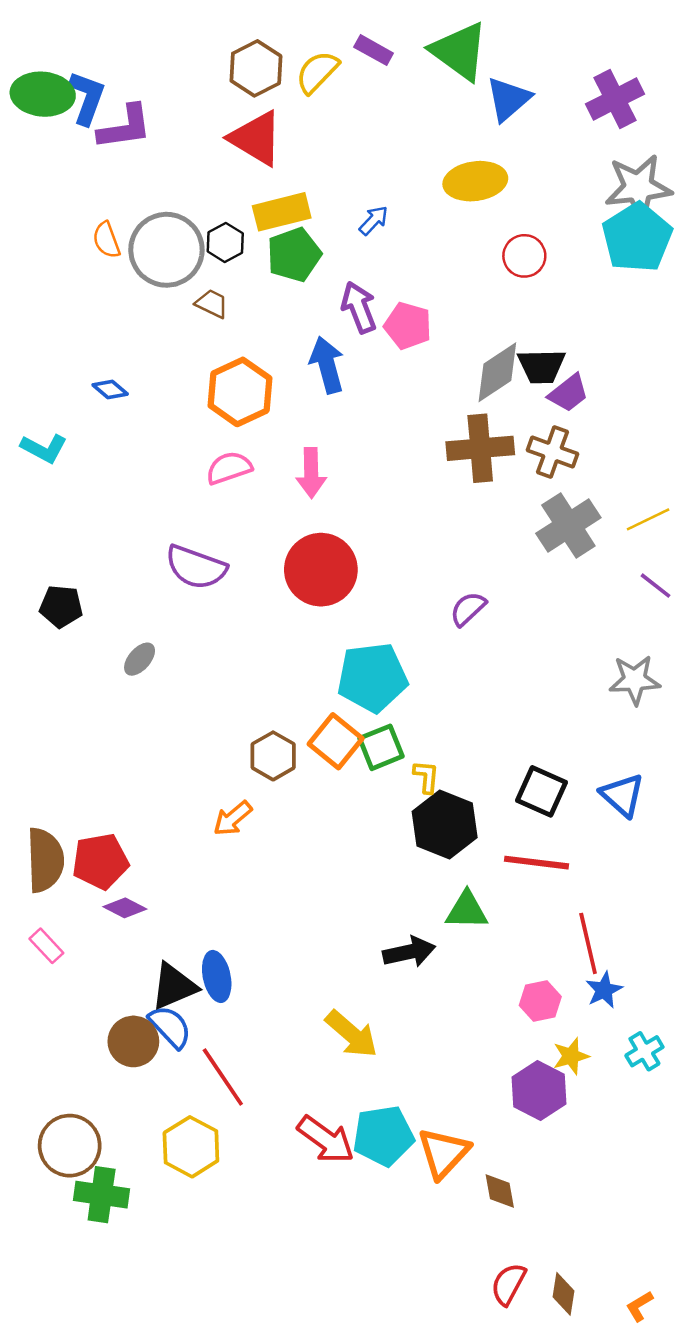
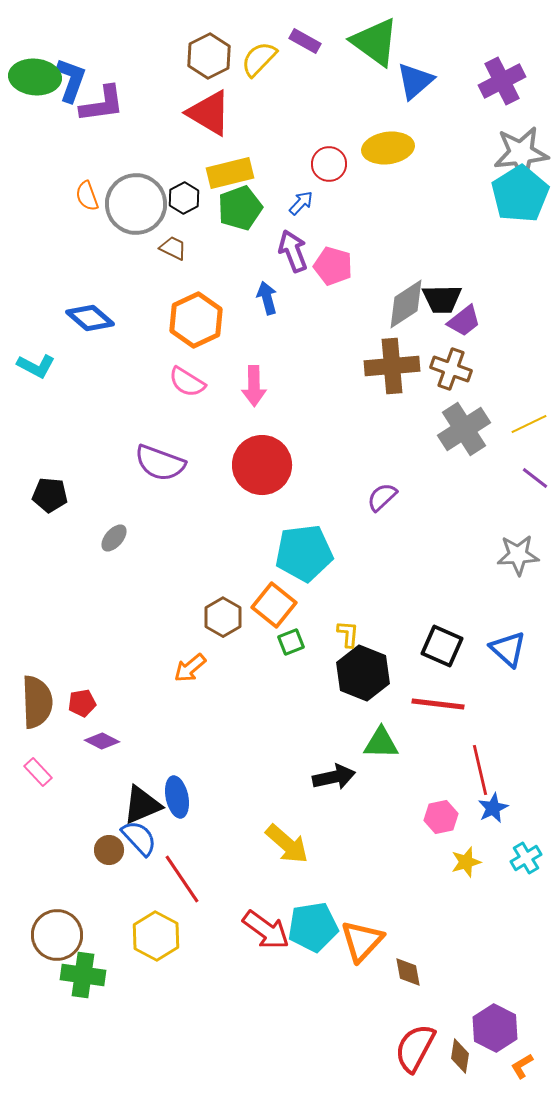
blue arrow: (374, 220) -> (301, 203), moved
red circle: (524, 256) -> (329, 164), moved
blue arrow: (327, 365) -> (267, 298), size x0.7
blue diamond: (110, 389) -> (90, 318), size x1.6
pink semicircle: (229, 468) -> (187, 382), turned -129
green square: (381, 747) -> (291, 642), moved, size x0.7
red pentagon: (100, 861) -> (82, 703), size x0.6
brown circle: (133, 1041) -> (109, 850), size x0.7
purple hexagon: (539, 1090) -> (495, 1028), moved
red semicircle: (508, 1284) -> (415, 1048), size x1.4

